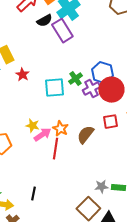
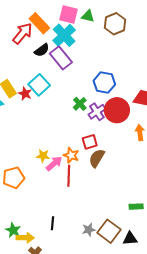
blue hexagon: (102, 73) -> (104, 83), moved
red star: (22, 75) -> (25, 94), moved
cyan square: (54, 88) -> (39, 85), moved, turned -30
red square: (110, 122) -> (90, 142), moved
gray star: (101, 187) -> (89, 230), moved

